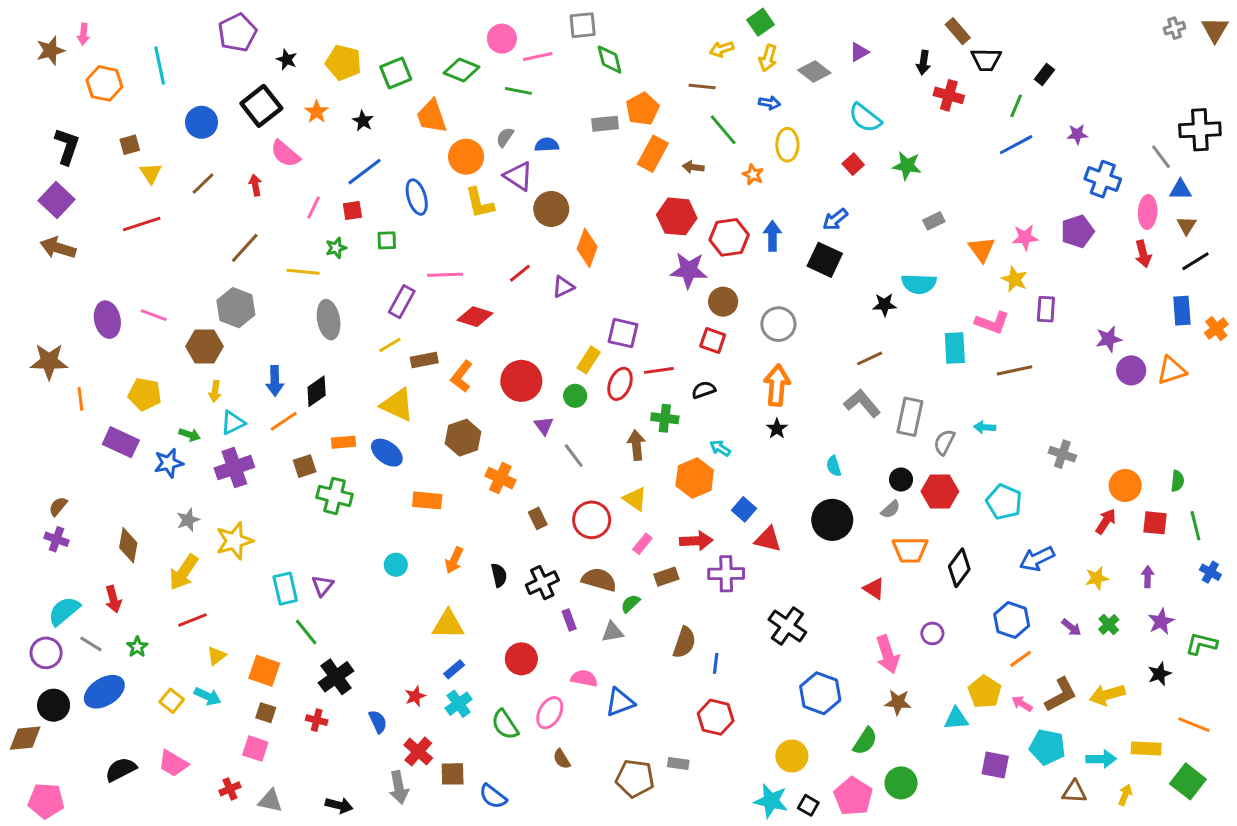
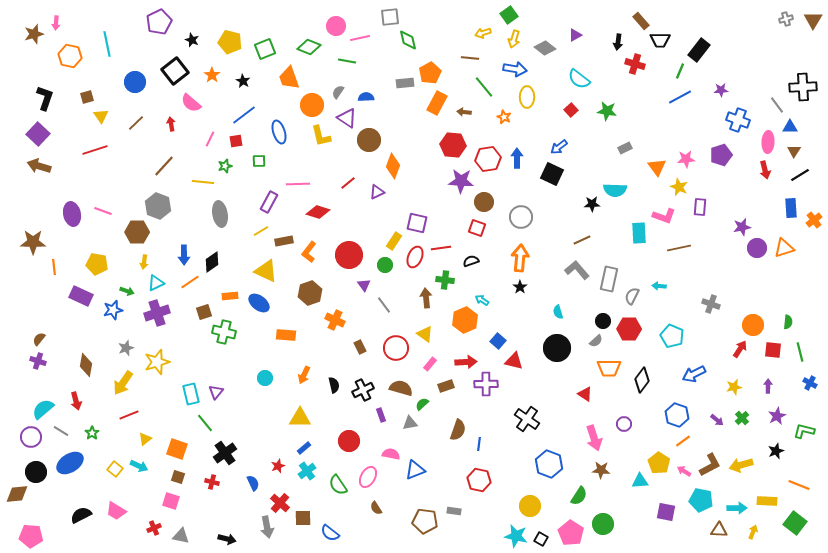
black rectangle: (1044, 74) -> (699, 50), size x1.6
blue arrow: (769, 103) -> (515, 69), size x1.6

